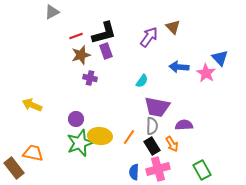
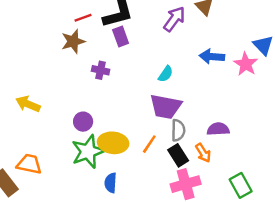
brown star: (81, 55) -> (73, 41), moved
purple trapezoid: (157, 107) -> (166, 107), moved
blue semicircle: (134, 172) -> (111, 183), moved

